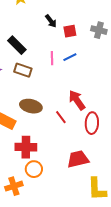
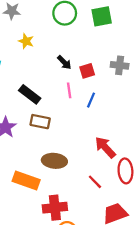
blue line: (70, 57) -> (91, 100), turned -32
pink line: (52, 58) -> (69, 90), moved
red line: (61, 117) -> (95, 182), moved

